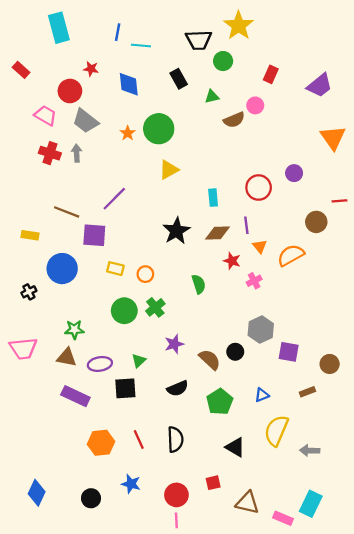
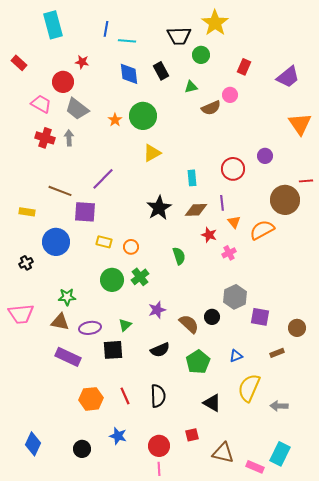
blue diamond: (129, 84) -> (129, 74), moved
brown circle: (316, 222) -> (285, 200), size x1.5

